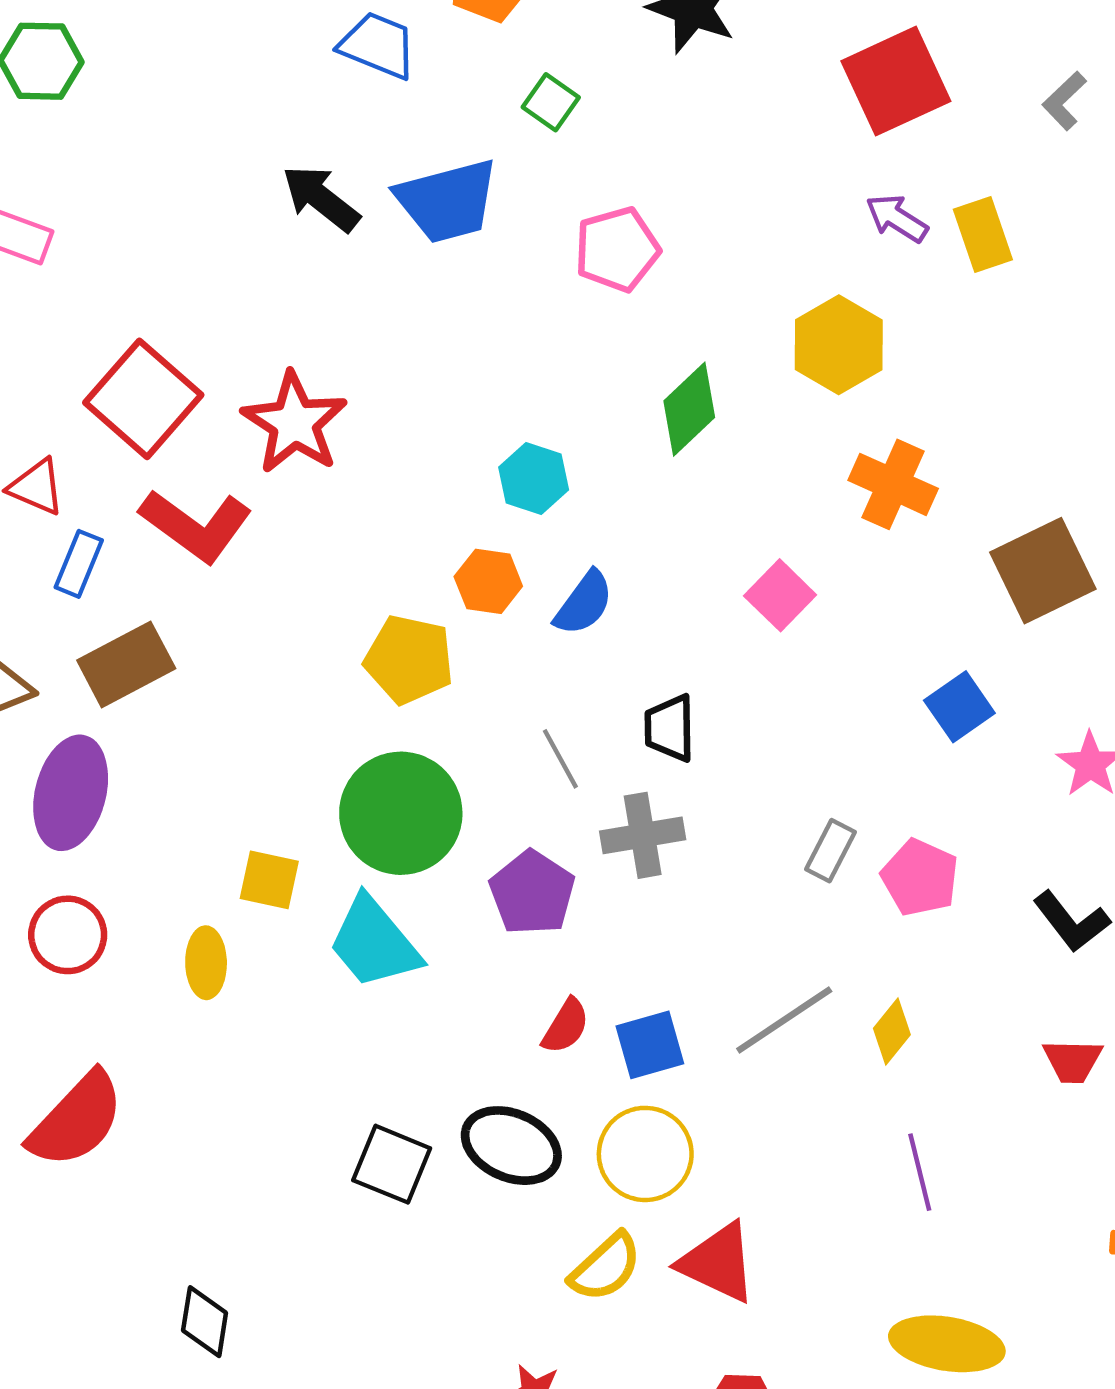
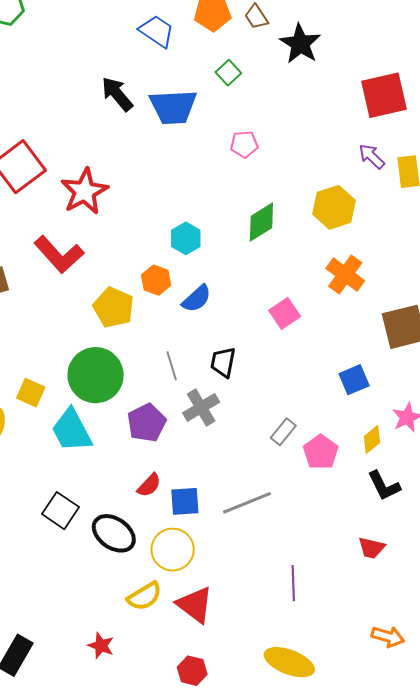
pink pentagon: (617, 249) -> (244, 144), size x0.7
red L-shape: (196, 525) -> (59, 254), moved
gray cross: (643, 835) -> (201, 407), turned -33
yellow diamond: (892, 1032) -> (372, 439), moved
black square: (392, 1164) -> (61, 511), moved

